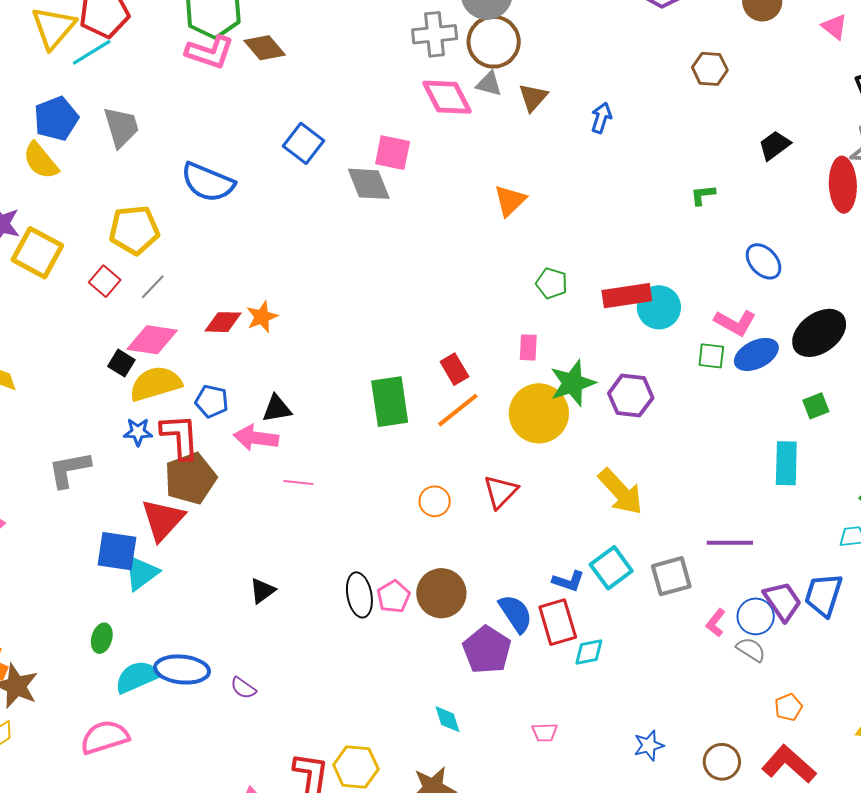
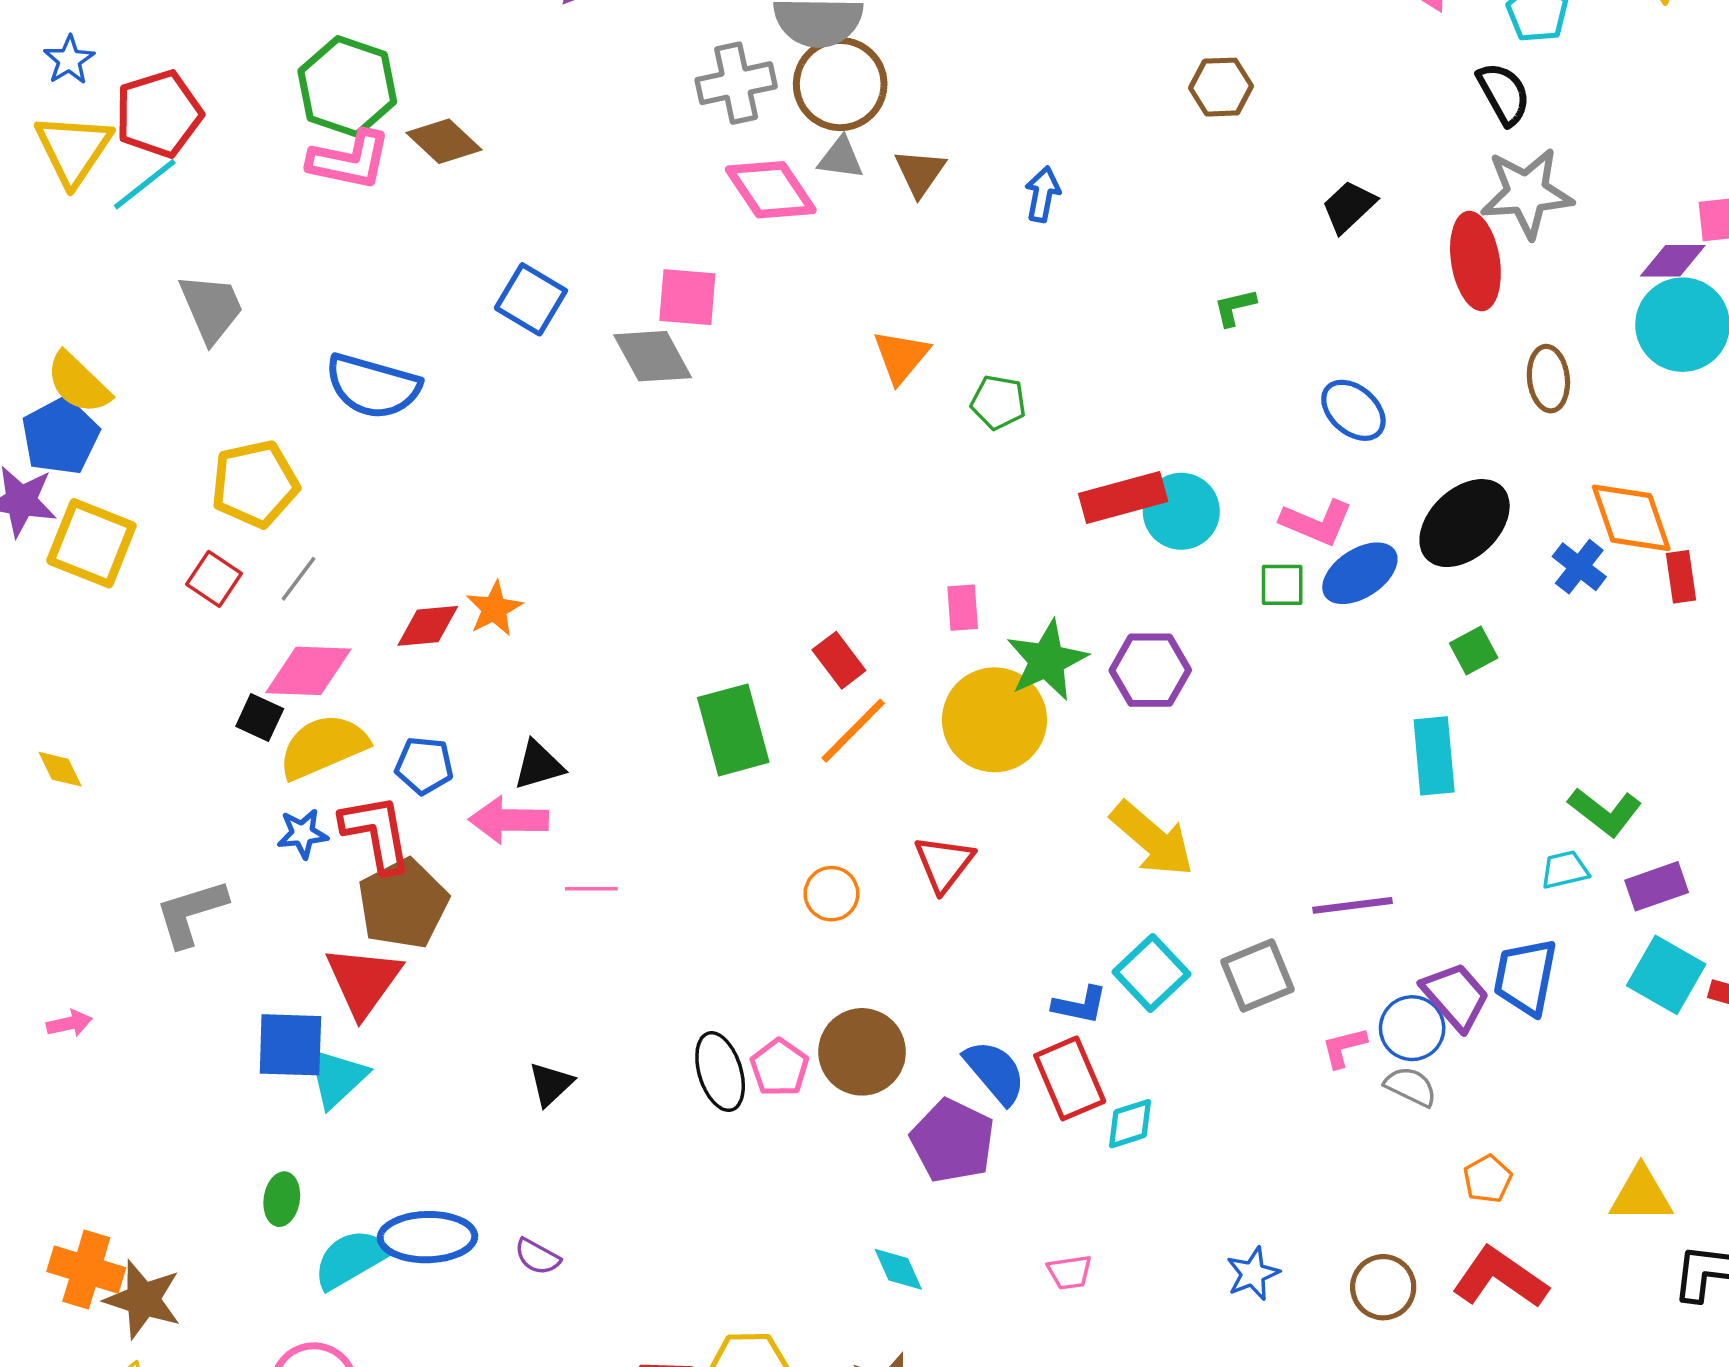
blue pentagon: (56, 119) -> (60, 436), moved
green pentagon: (552, 283) -> (998, 402), moved
pink L-shape: (716, 623) -> (1344, 1047), turned 44

